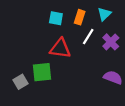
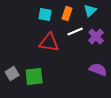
white line: (88, 37) -> (75, 32), turned 35
green square: (42, 72) -> (34, 77), moved

